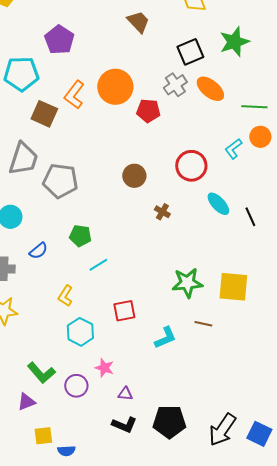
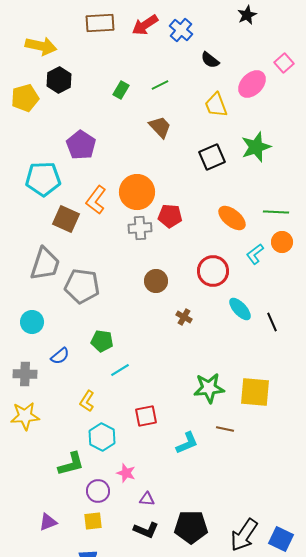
gray cross: (175, 85) -> (140, 228), moved, turned 30
orange ellipse: (210, 89) -> (232, 218), moved
green L-shape: (41, 373) -> (71, 464), moved, turned -64
purple triangle: (26, 402) -> (48, 522), moved
yellow square: (43, 436) -> (93, 521), moved

